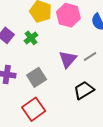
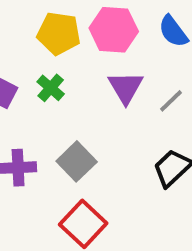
purple triangle: (68, 59) -> (126, 87), moved

